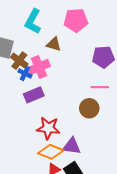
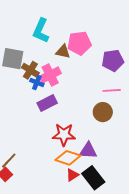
pink pentagon: (76, 20) -> (79, 43), moved

